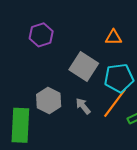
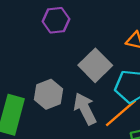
gray arrow: (83, 106) -> (85, 109), size x1.6

